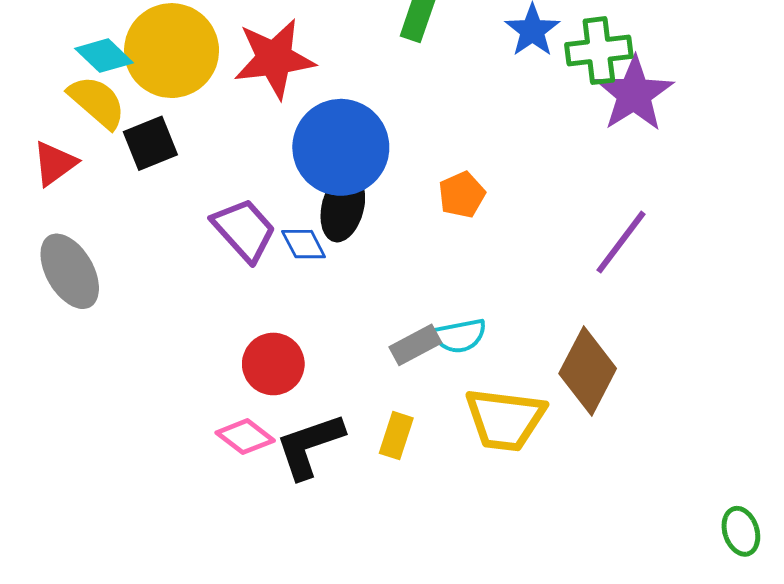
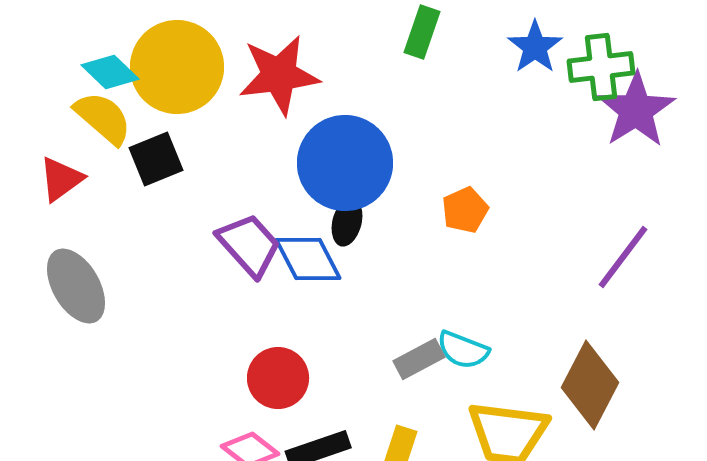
black ellipse: (343, 207) -> (347, 222), size x0.7
blue diamond: (304, 244) -> (308, 259), size x1.5
cyan semicircle: (460, 336) -> (463, 350), turned 32

